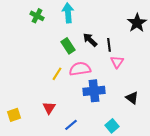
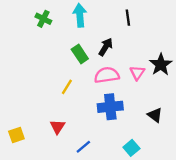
black star: (137, 23) -> (161, 65), moved
black arrow: (90, 40) -> (106, 47), turned 77
black line: (109, 45) -> (128, 18), moved
pink semicircle: (80, 69) -> (107, 75), moved

